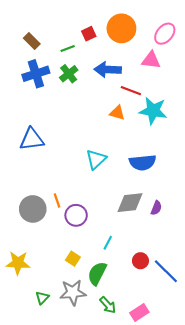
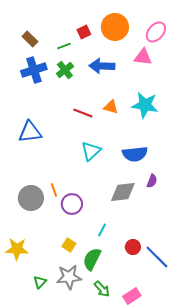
red line: (131, 91) -> (83, 113), moved
purple semicircle: (156, 208) -> (152, 181), moved

